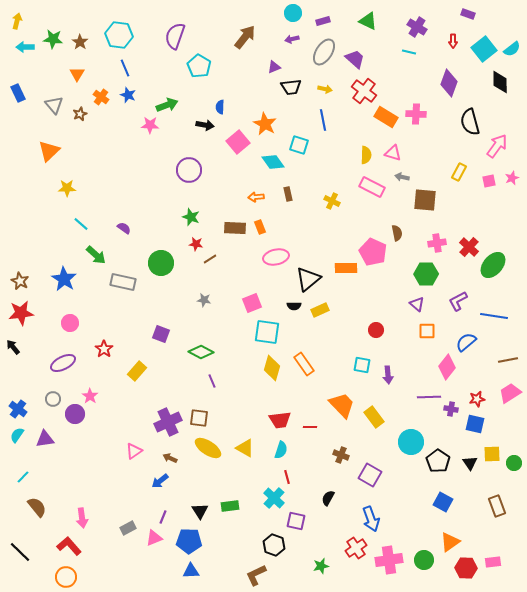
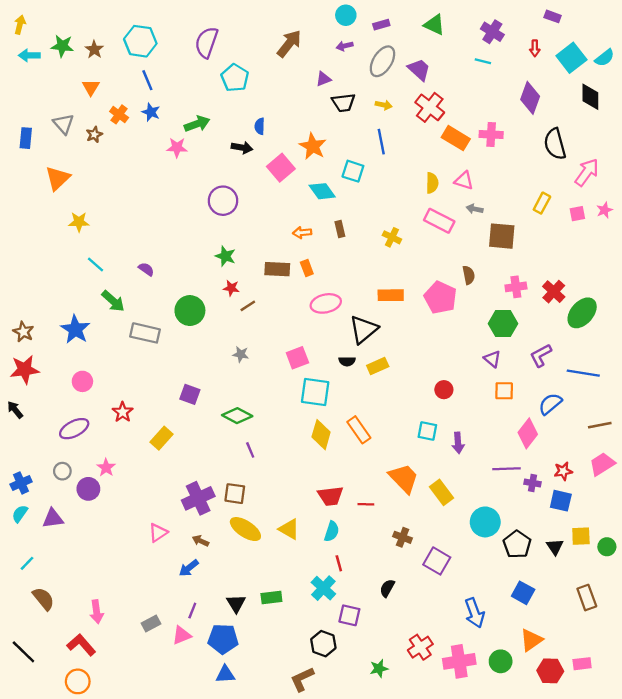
blue rectangle: (18, 93) -> (26, 138), moved, turned 30
orange rectangle: (346, 268) -> (391, 295), moved
blue cross: (18, 409) -> (21, 483), turned 30
blue arrow: (371, 519) -> (475, 613), moved

